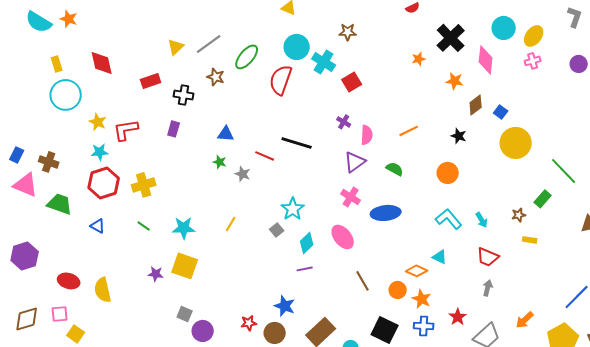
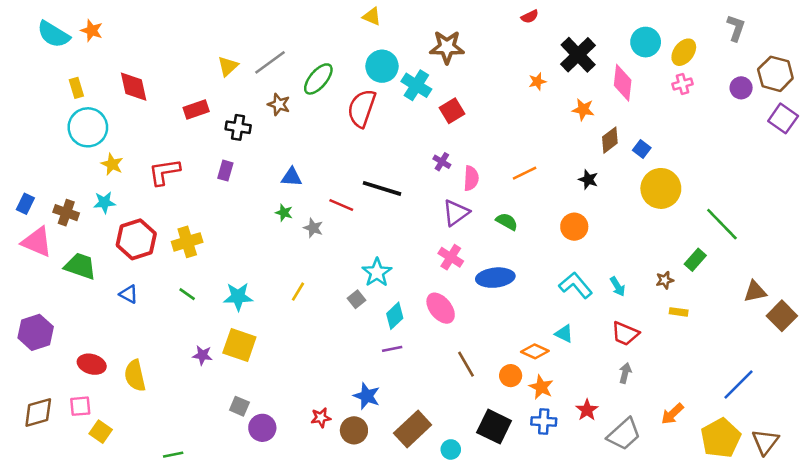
brown star: (348, 32) -> (447, 47), size x1.5
yellow star: (98, 122) -> (112, 164), moved
cyan star: (100, 152) -> (104, 202), moved

